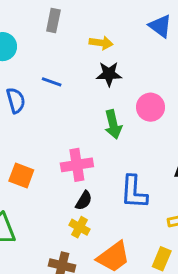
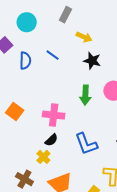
yellow arrow: (101, 43) -> (84, 37), moved
blue L-shape: (134, 192) -> (86, 144), turned -40

